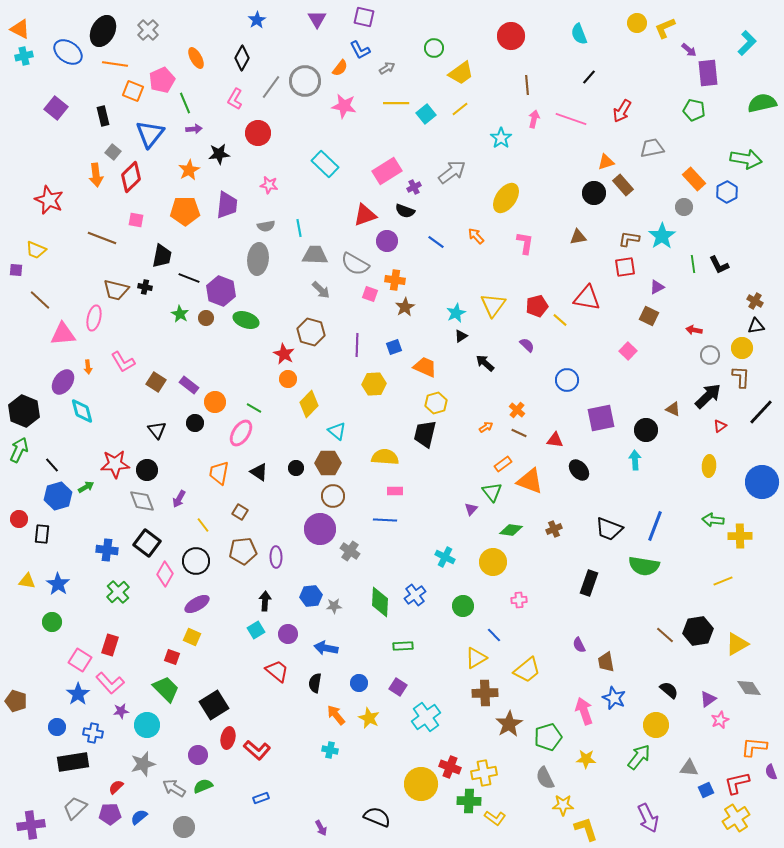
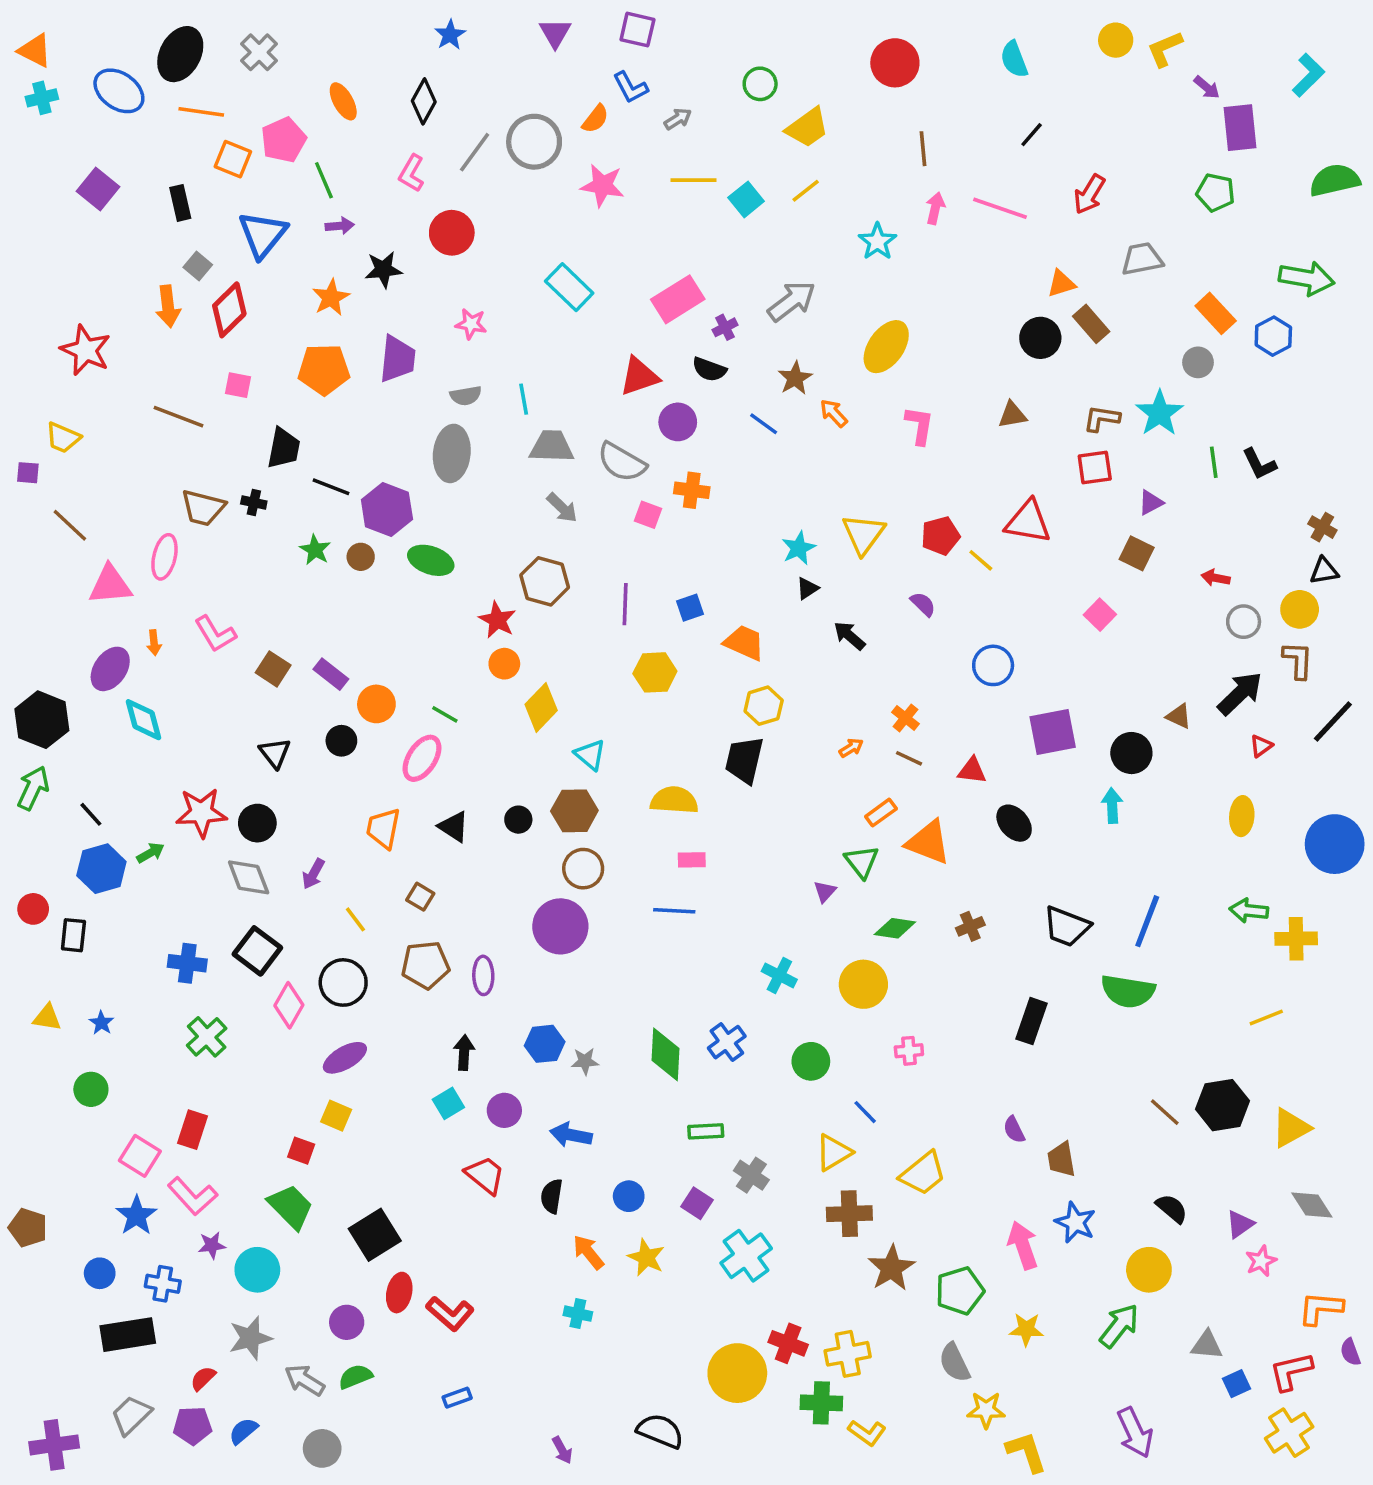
brown star: (405, 307) -> (795, 378), moved
gray cross: (350, 551) -> (751, 1175), moved
blue star: (58, 584) -> (101, 1023), size x0.6

